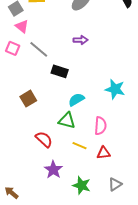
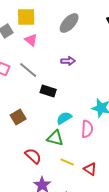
pink triangle: (22, 26) -> (31, 40), moved
pink semicircle: (100, 126) -> (87, 129), moved
red triangle: (104, 153) -> (90, 169), turned 40

